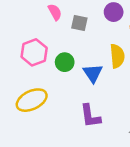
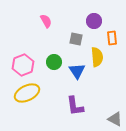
gray square: (79, 23) -> (76, 39), moved
pink hexagon: (34, 52) -> (23, 65), moved

